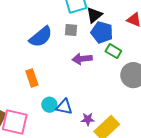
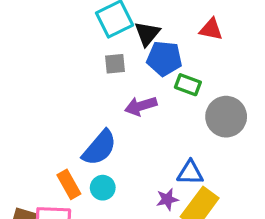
blue semicircle: (41, 37) -> (99, 148), moved
orange rectangle: (32, 78) -> (69, 184), moved
blue triangle: (64, 107) -> (190, 173), moved

